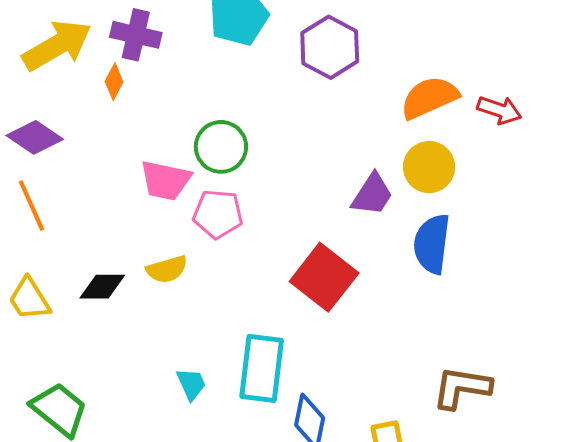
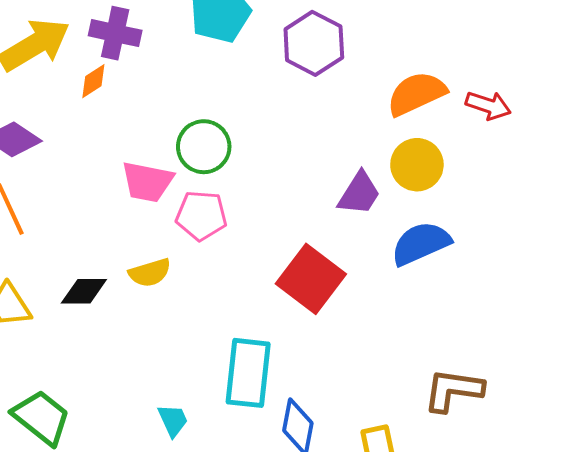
orange diamond: (114, 82) -> (93, 81), turned 30
blue semicircle: (432, 244) -> (421, 243), turned 60
cyan trapezoid: (191, 384) -> (173, 420), moved

